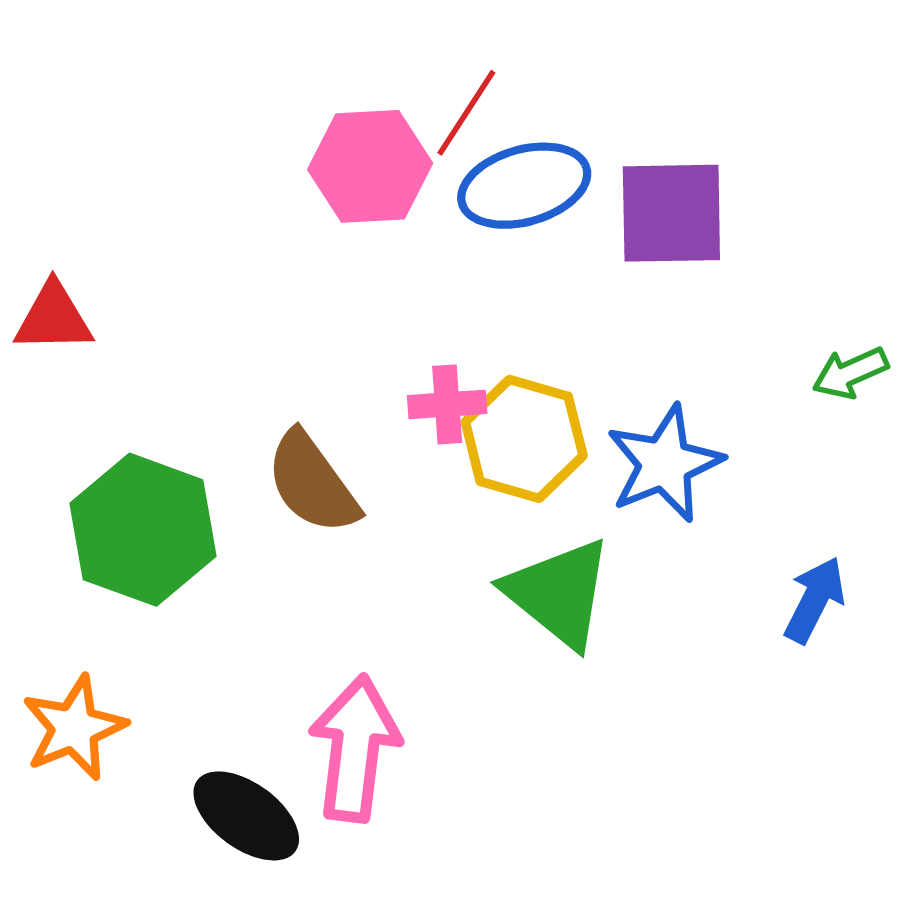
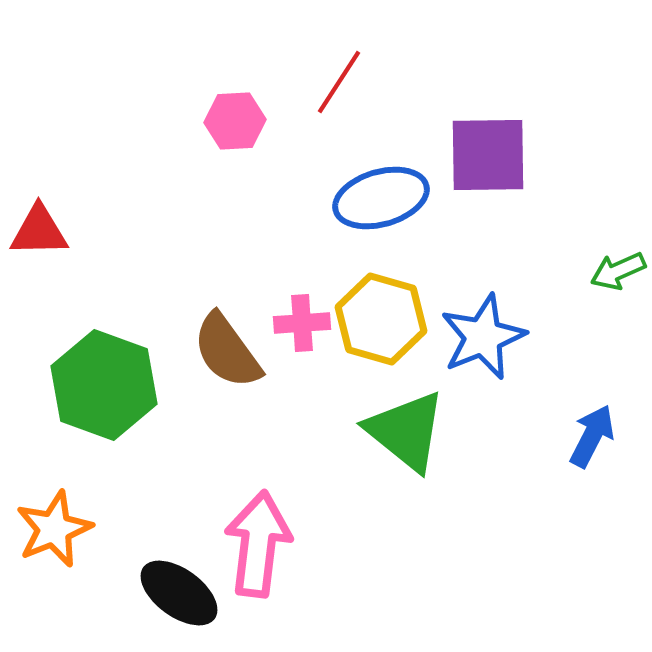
pink hexagon: (370, 166) -> (235, 121), moved, size x0.7
blue ellipse: (524, 186) -> (381, 198), moved
pink cross: (447, 404) -> (302, 323), moved

